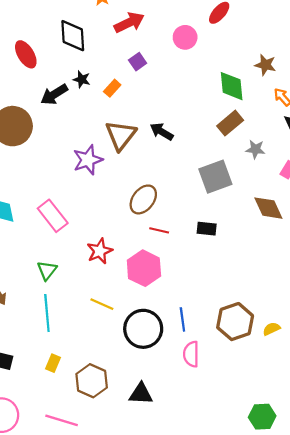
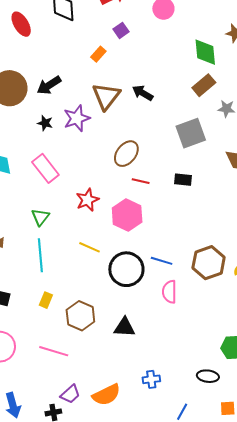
black star: (82, 79) -> (45, 123), moved
black arrow: (54, 94) -> (49, 85), moved
blue line: (182, 319) -> (162, 261), turned -65

